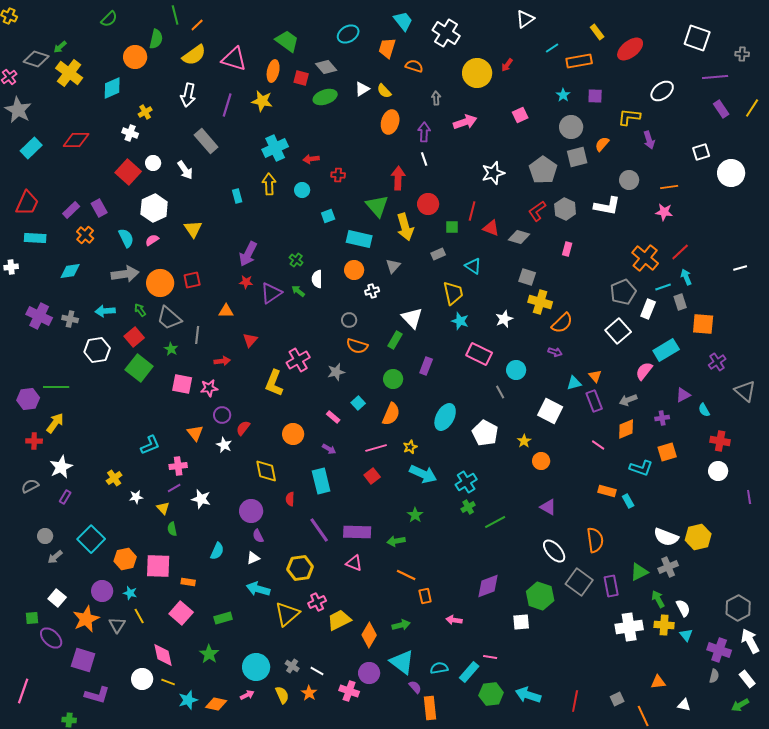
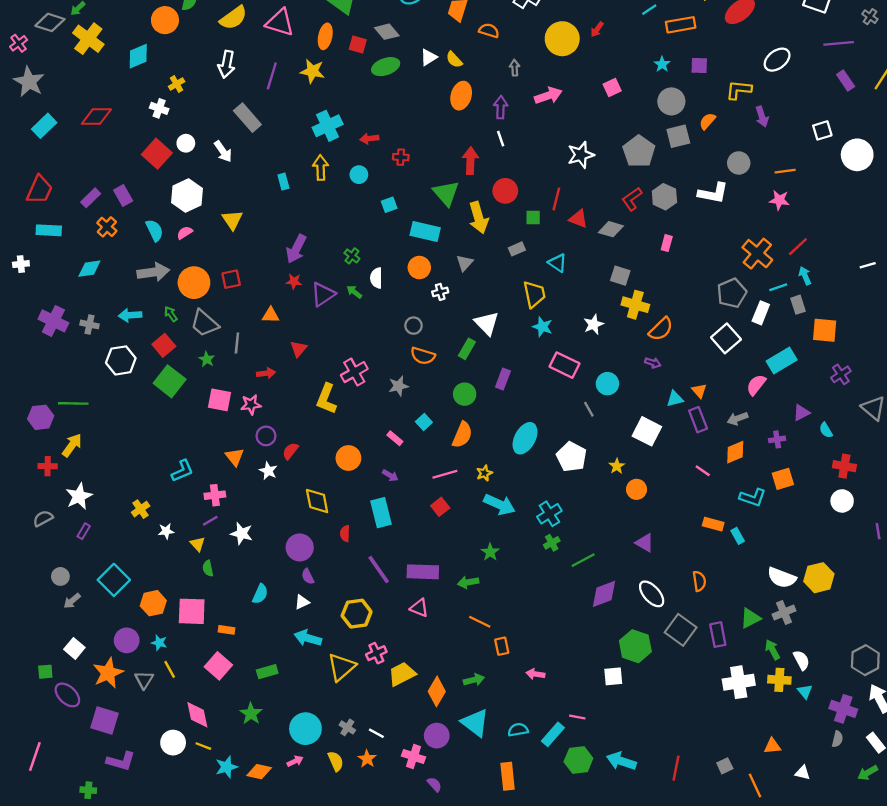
gray cross: (742, 54) -> (870, 17), turned 32
orange semicircle: (595, 540) -> (699, 581), size x0.7
purple diamond: (488, 586) -> (604, 594), moved
purple semicircle: (415, 687) -> (434, 784), moved

